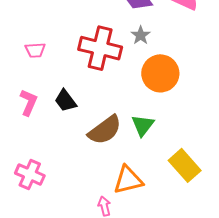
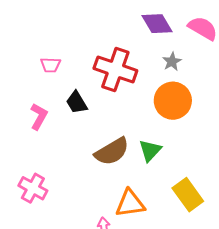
gray star: (141, 35) -> (172, 62), moved
black trapezoid: (65, 101) -> (77, 102), moved

